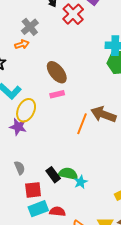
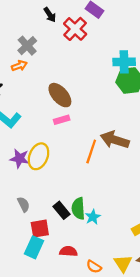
yellow ellipse: (26, 110) -> (39, 156), moved
green semicircle: (68, 174) -> (78, 208), turned -102
cyan rectangle: (38, 209) -> (34, 247), moved, turned -42

